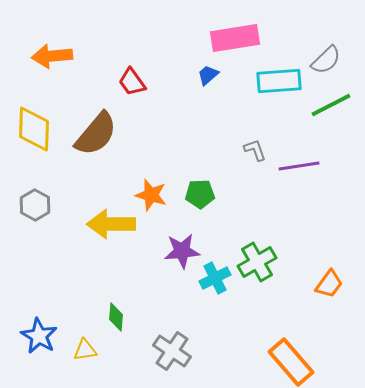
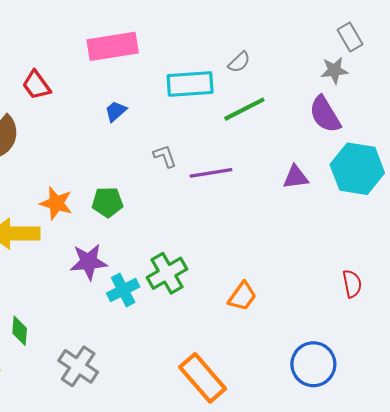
pink rectangle: (235, 38) -> (113, 46), moved
gray semicircle: (326, 60) -> (239, 62), size x0.7
blue trapezoid: (208, 75) -> (116, 111), moved

